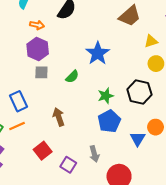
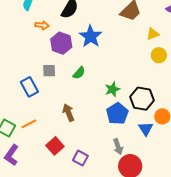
purple hexagon: (38, 49) -> (61, 43), moved
blue star: (98, 53) -> (91, 36), moved
black hexagon: (139, 92) -> (142, 99), moved
blue rectangle: (19, 101) -> (29, 87), moved
gray arrow: (94, 154) -> (118, 147), moved

